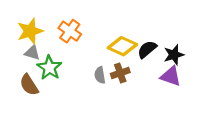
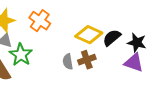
black star: (174, 55) -> (137, 43), turned 30

